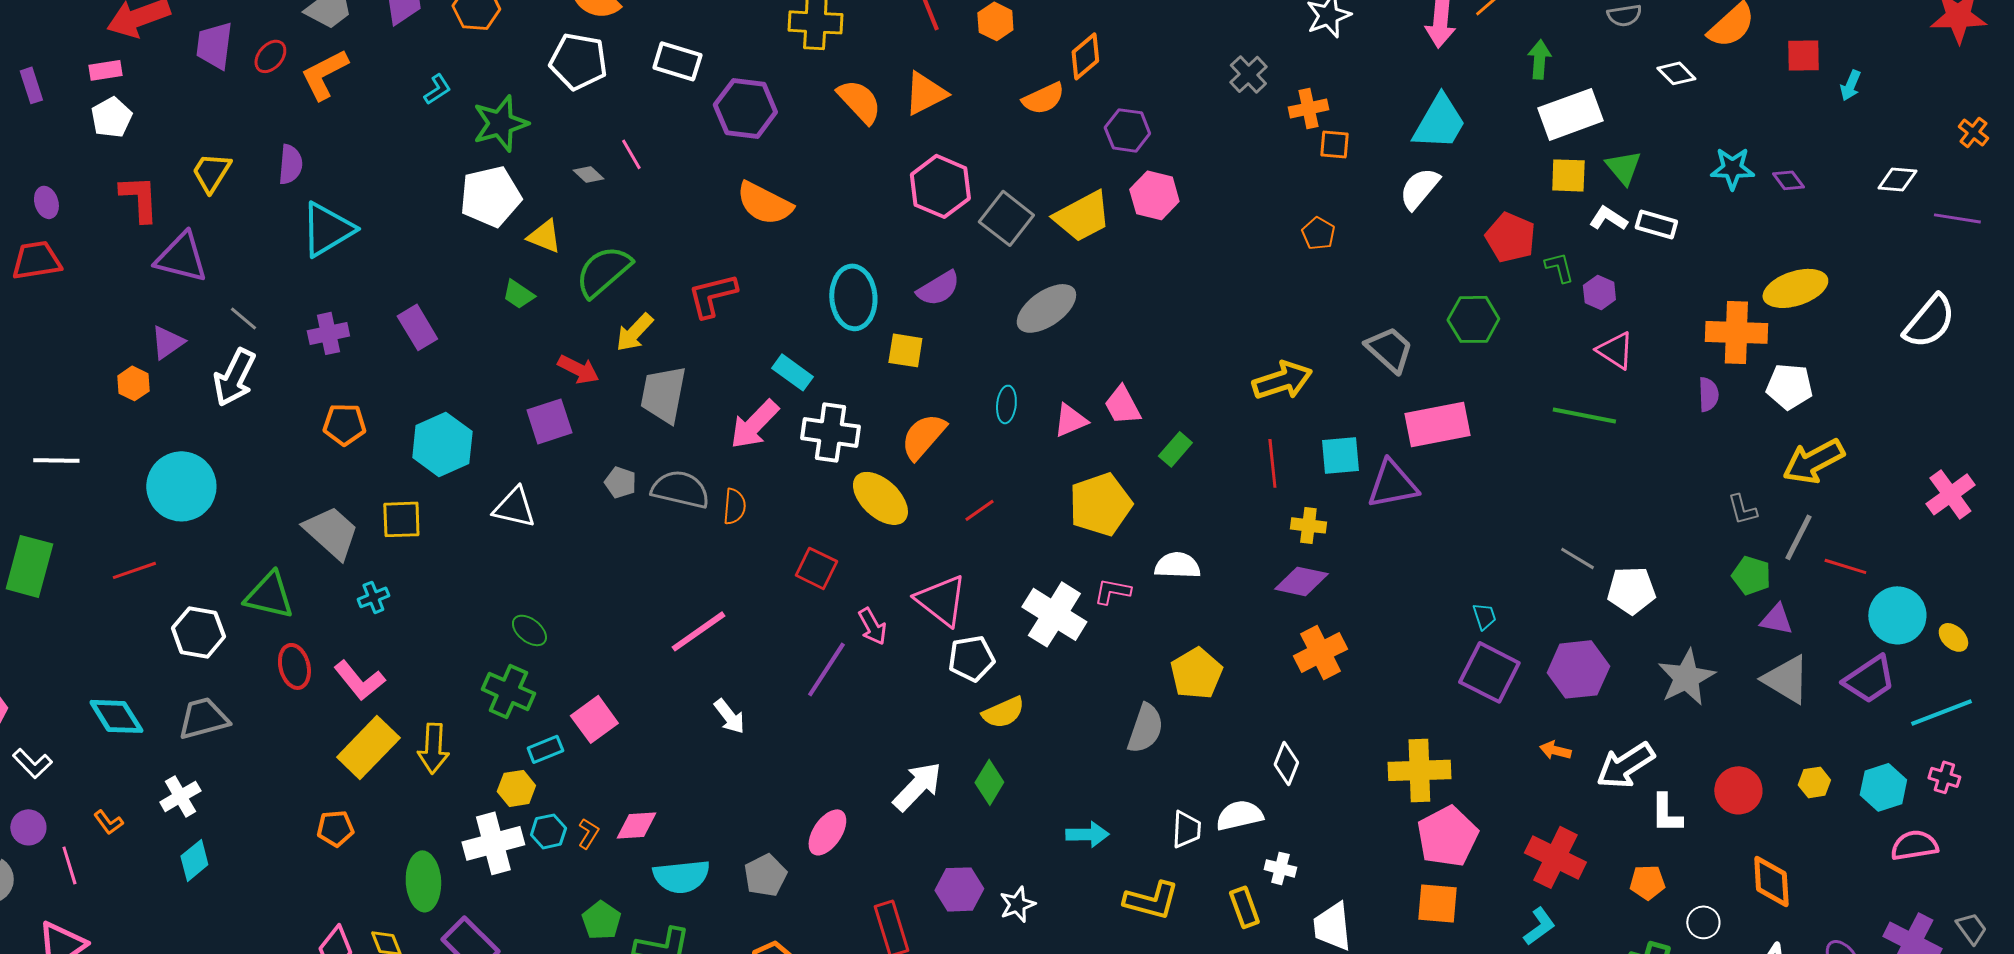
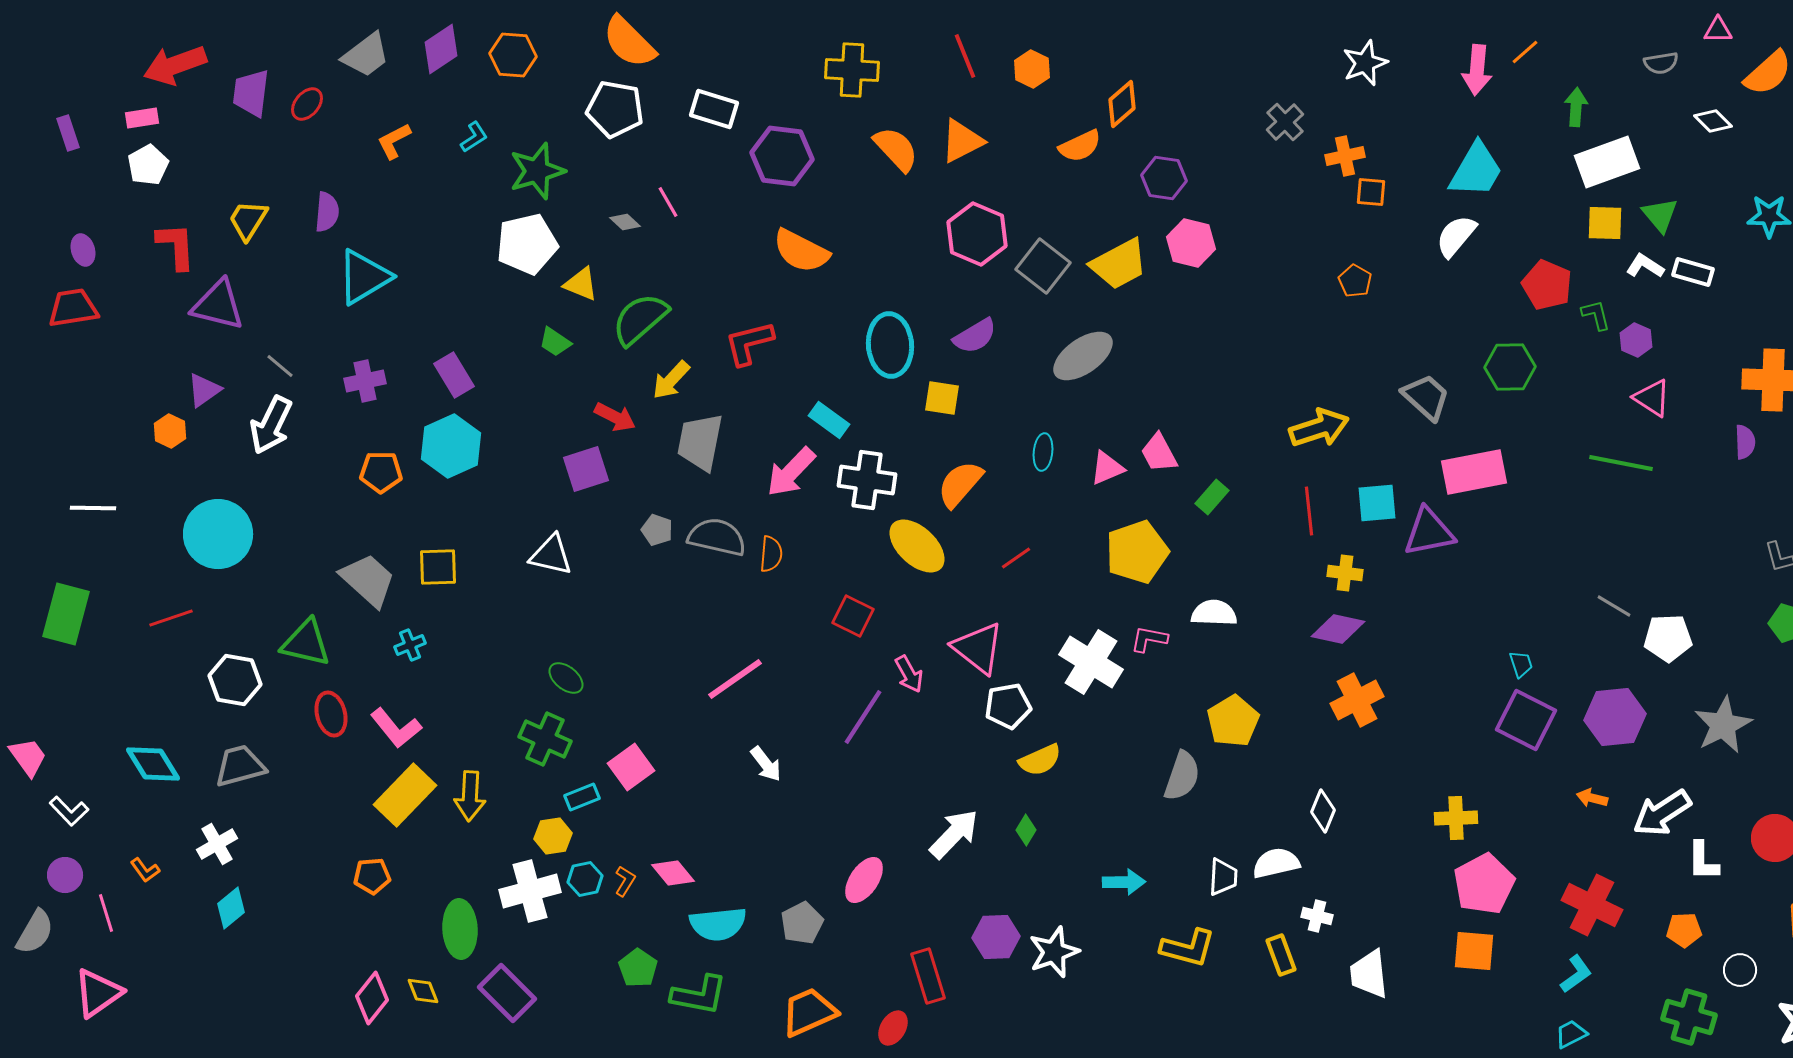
orange L-shape: (324, 74) -> (394, 141), moved, size x0.7
cyan hexagon: (442, 444) -> (451, 446), moved
yellow cross: (1419, 770) -> (1456, 818), size x0.7
green diamond: (989, 782) -> (1026, 830), size x0.7
pink diamond: (636, 825) -> (673, 873), turned 54
white star: (1017, 904) -> (1054, 952), size x1.4

